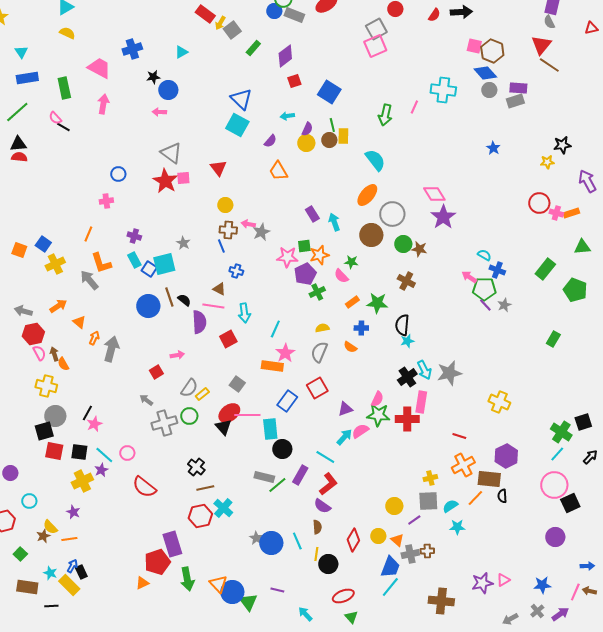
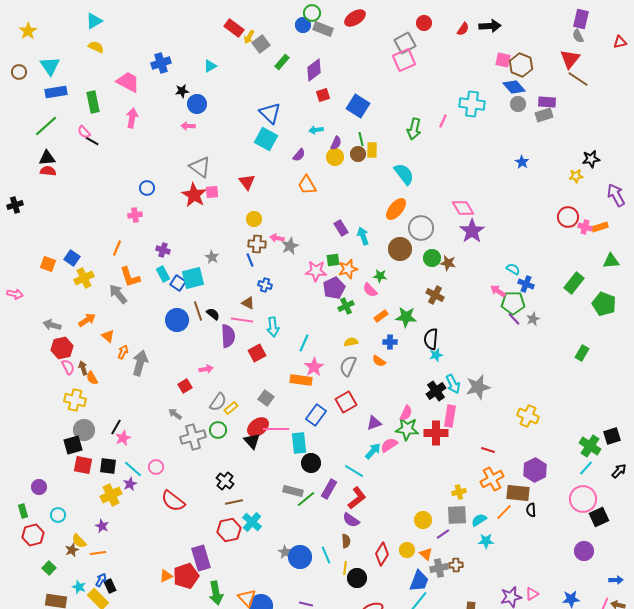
cyan triangle: (21, 52) -> (50, 66), size x1.5
orange triangle: (142, 583) -> (166, 576), moved

